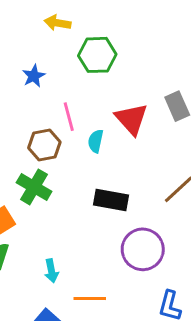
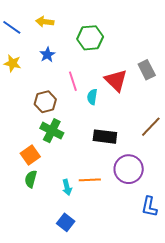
yellow arrow: (58, 23) -> (45, 22), moved
brown hexagon: (44, 145) -> (45, 102), moved
orange line: (90, 299) -> (90, 180), moved

